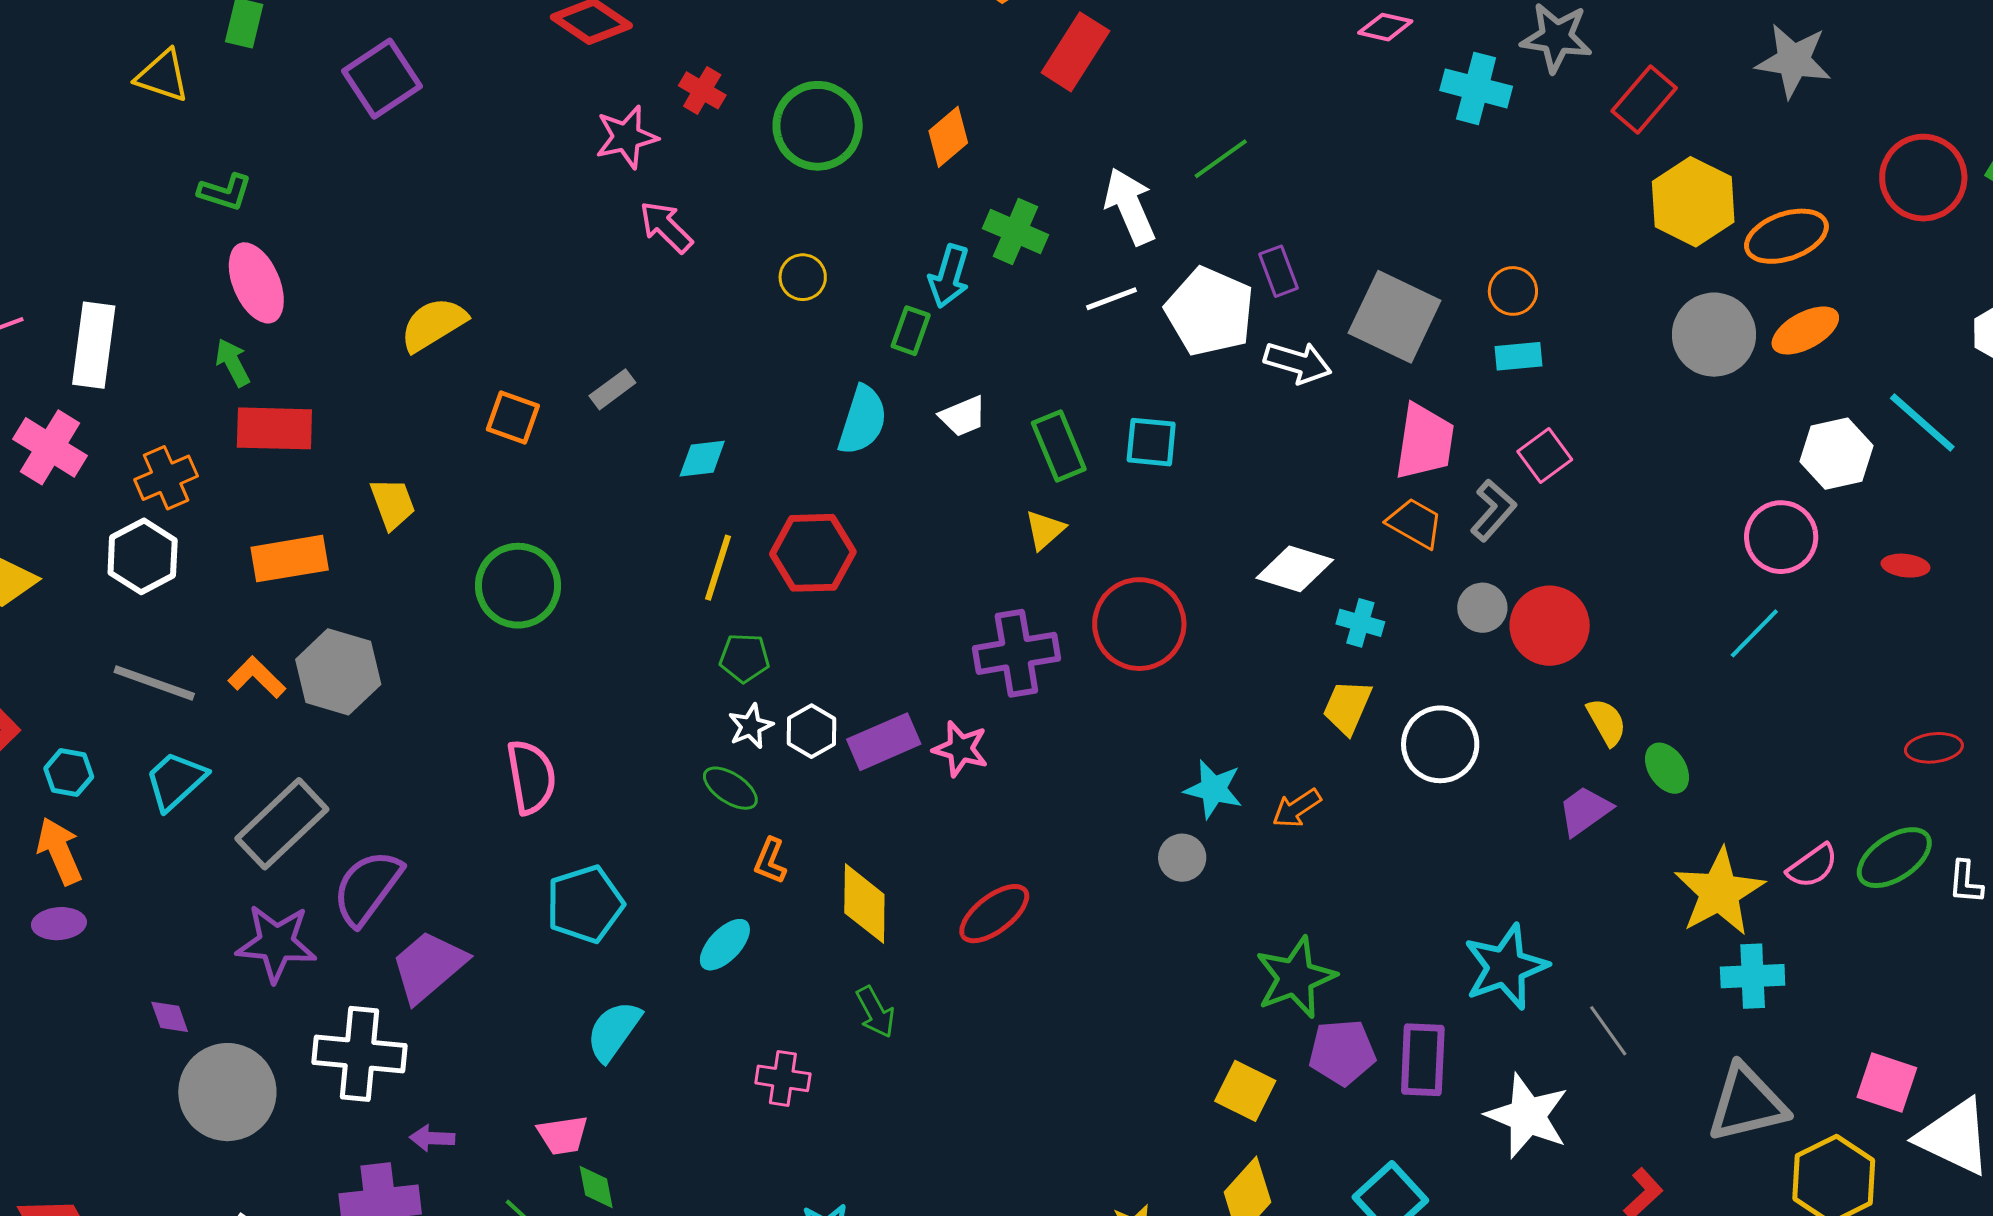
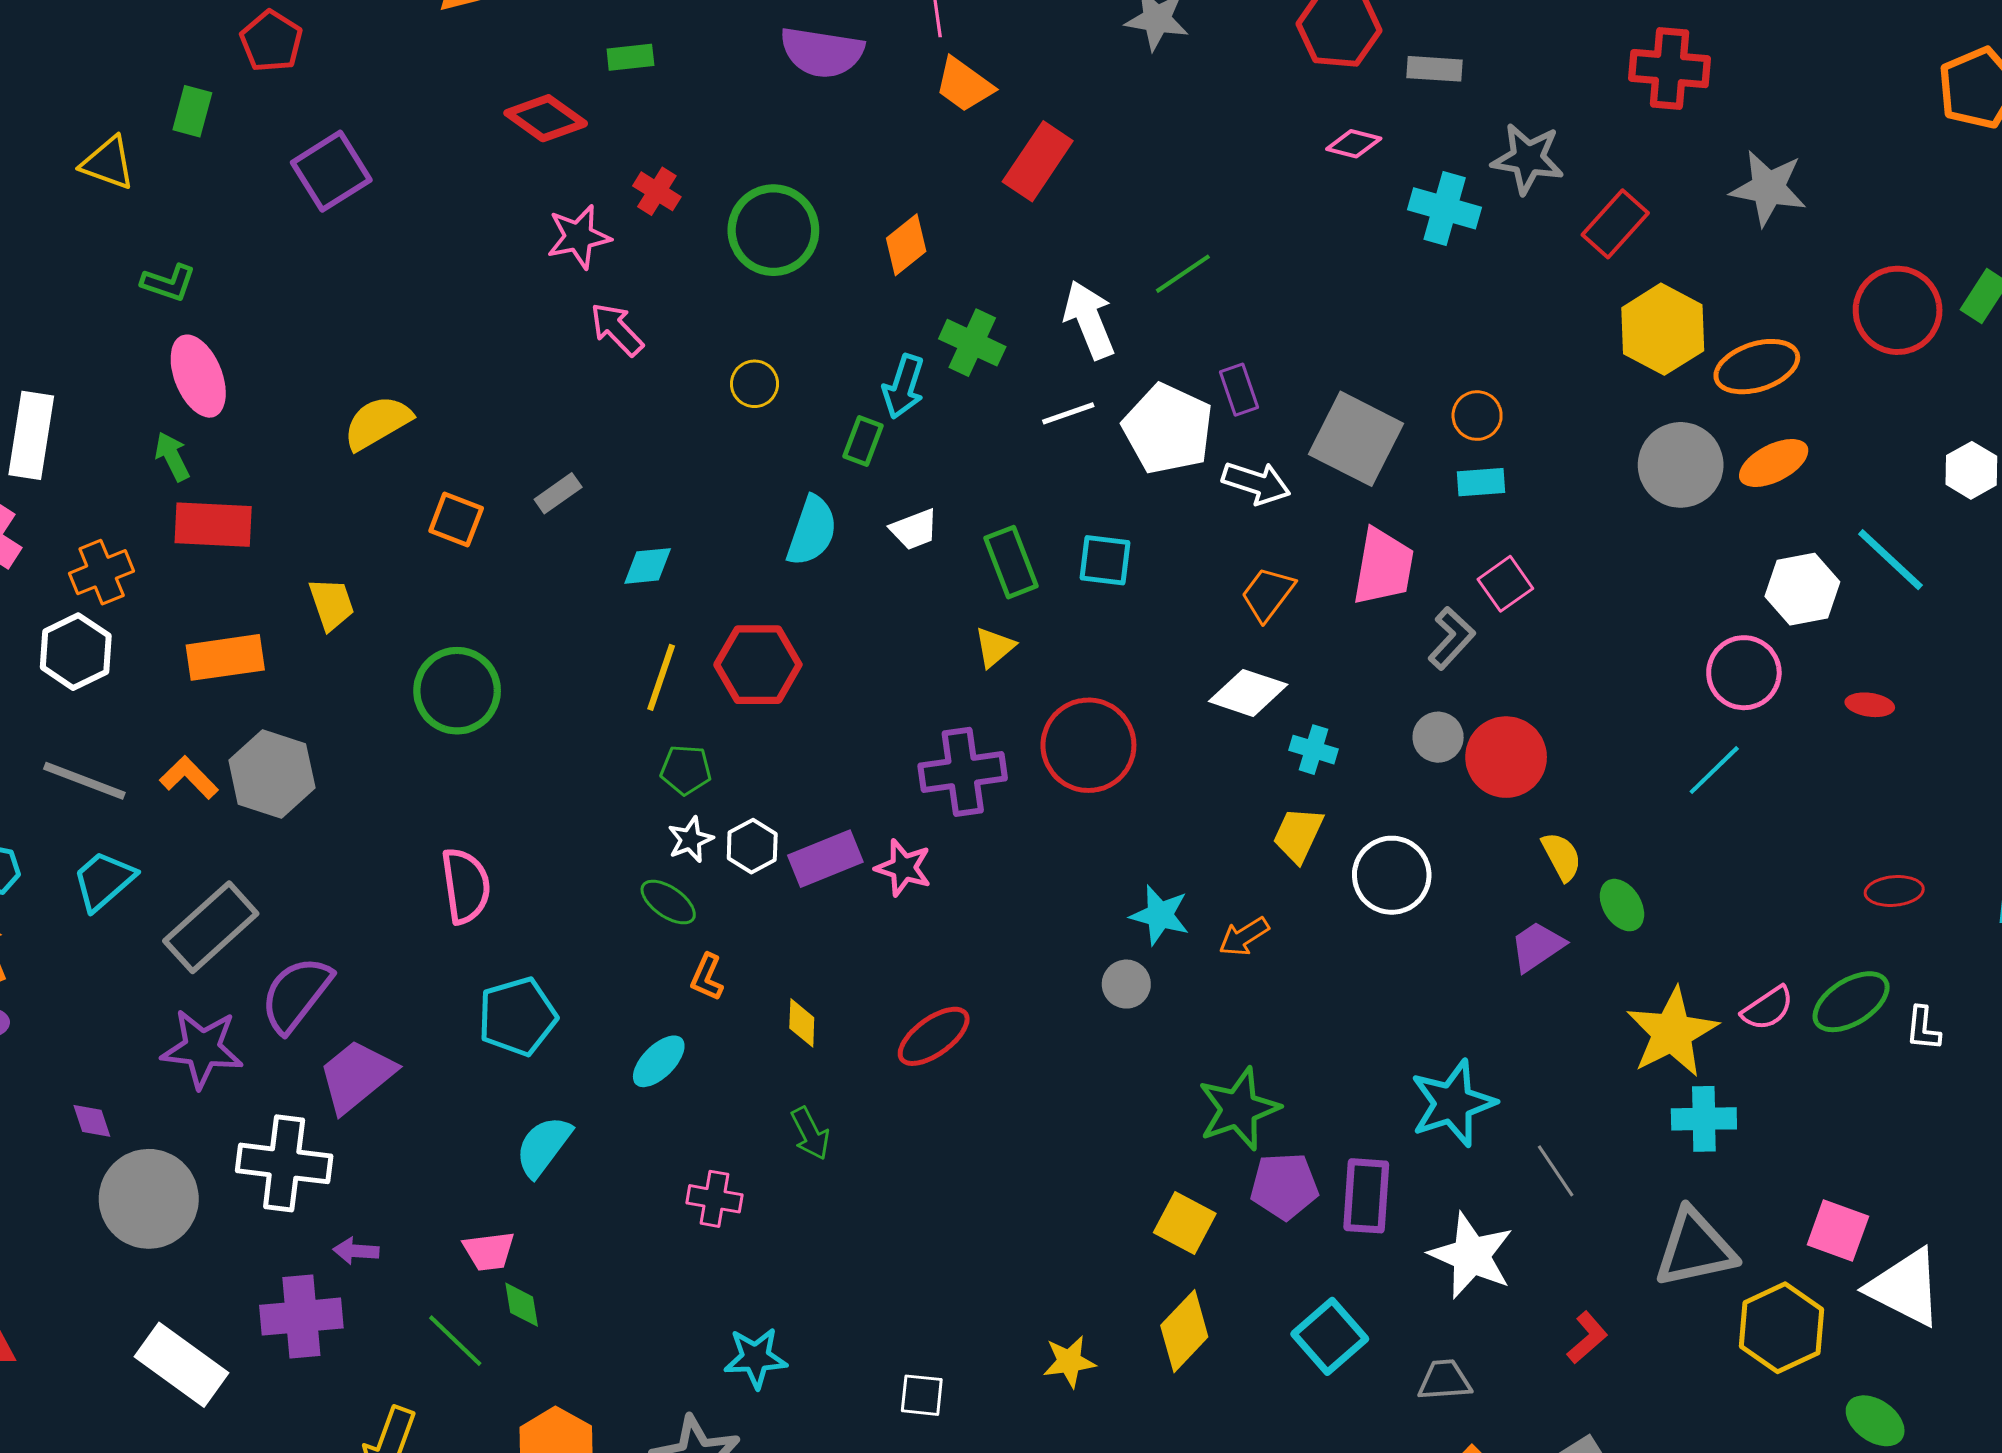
orange trapezoid: (1415, 523) -> (1268, 594), moved, turned -84
yellow diamond: (864, 904) -> (802, 1023), size x0.6

